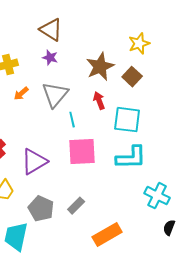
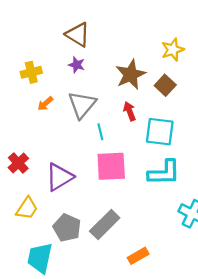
gray rectangle: (76, 206) -> (105, 225), size x1.6
orange rectangle: (107, 235) -> (138, 256), size x0.7

